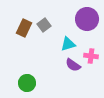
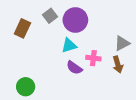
purple circle: (87, 19) -> (75, 20), moved
gray square: (44, 25) -> (50, 16), moved

